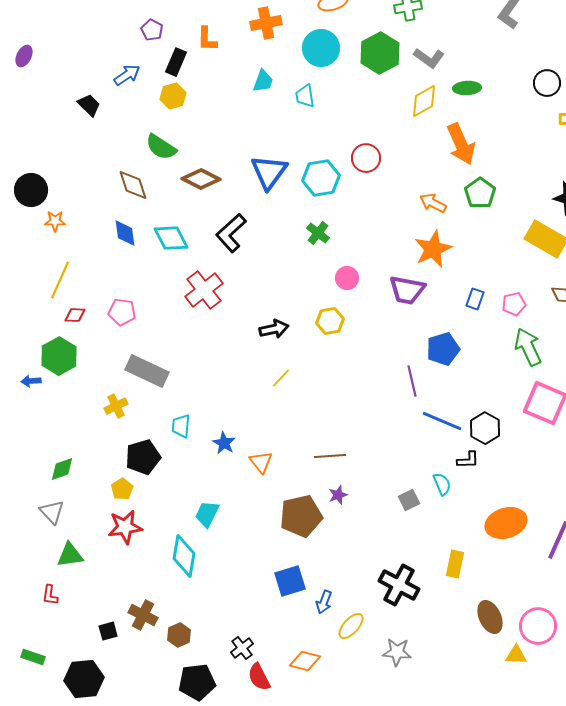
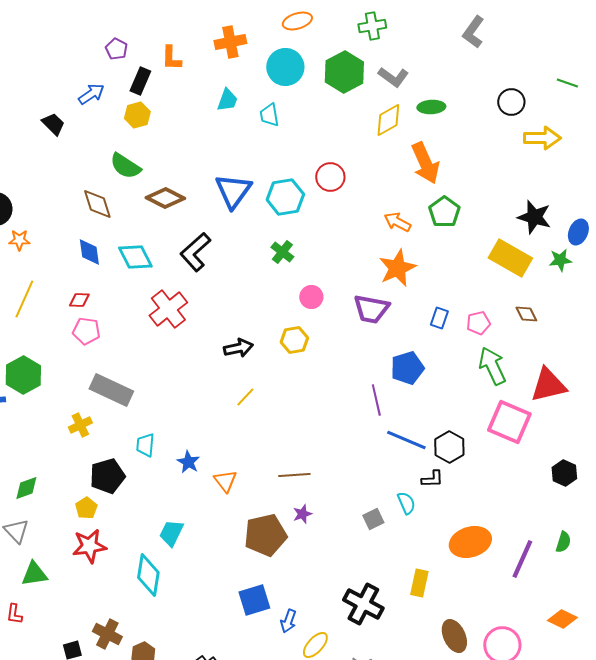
red diamond: (75, 315) -> (79, 300), moved

